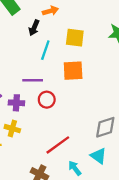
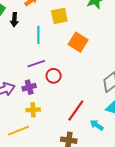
black arrow: (34, 28) -> (14, 20), moved
orange square: (73, 71) -> (78, 42), moved, turned -36

